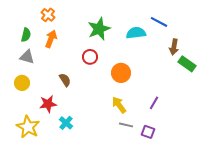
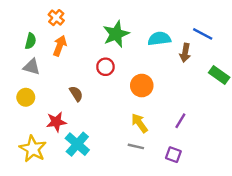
blue line: (159, 22) -> (203, 34), moved
brown arrow: (174, 47) -> (185, 53), moved
cyan cross: (66, 123) -> (77, 144), size x1.5
gray line: (126, 125) -> (136, 146), moved

